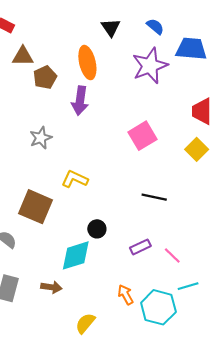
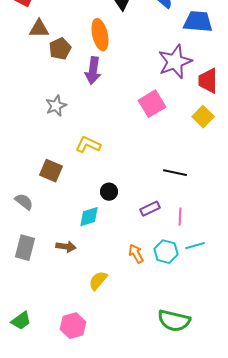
purple star: (150, 66) -> (175, 62), moved
black line: (154, 197) -> (175, 173), moved
brown square: (35, 207) -> (51, 171), size x0.7
cyan diamond: (76, 255) -> (89, 217), size x0.7
pink line: (172, 255) -> (180, 217), turned 48
cyan hexagon: (158, 307) -> (166, 252), moved, size x0.7

